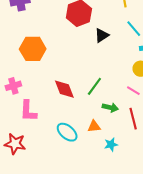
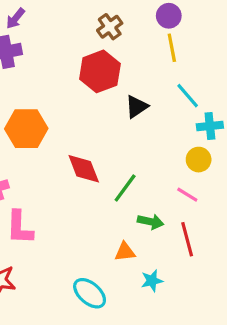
red diamond: (64, 89) -> (84, 169), moved
cyan ellipse: (67, 132) -> (90, 293), moved

